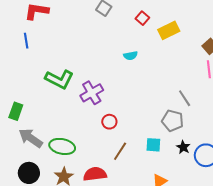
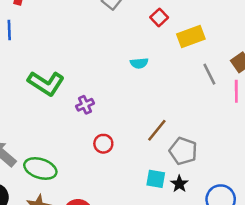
purple cross: (92, 93) -> (85, 105), size x0.6
gray line: (185, 98) -> (209, 74), moved
black star: (183, 147) -> (179, 184), moved
brown line: (120, 151) -> (157, 130), moved

